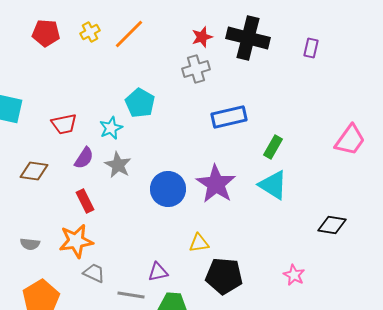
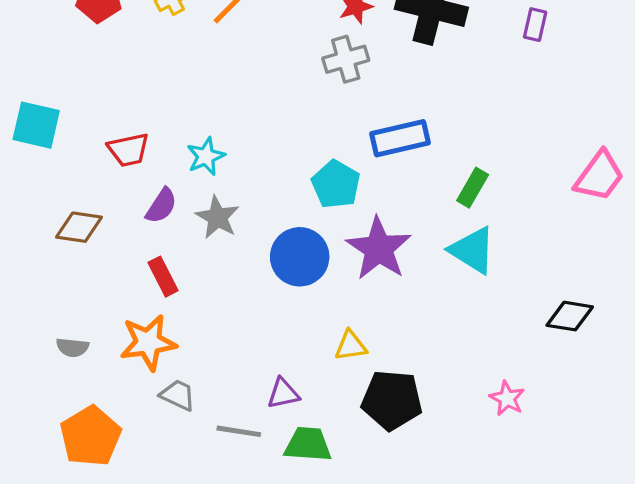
cyan pentagon: (140, 103) -> (336, 184), moved

